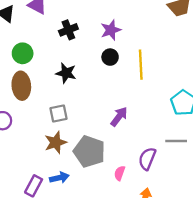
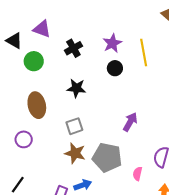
green circle: (23, 53) -> (34, 61), moved
yellow line: (141, 65) -> (144, 53), moved
brown star: (55, 143) -> (75, 153), turned -30

